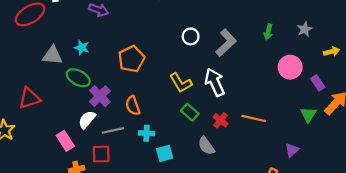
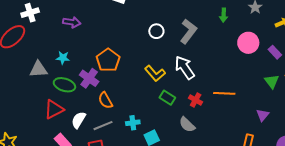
purple cross: (100, 96) -> (89, 78), moved
red triangle: (29, 98) -> (54, 109), moved
orange semicircle: (133, 106) -> (105, 100), moved

